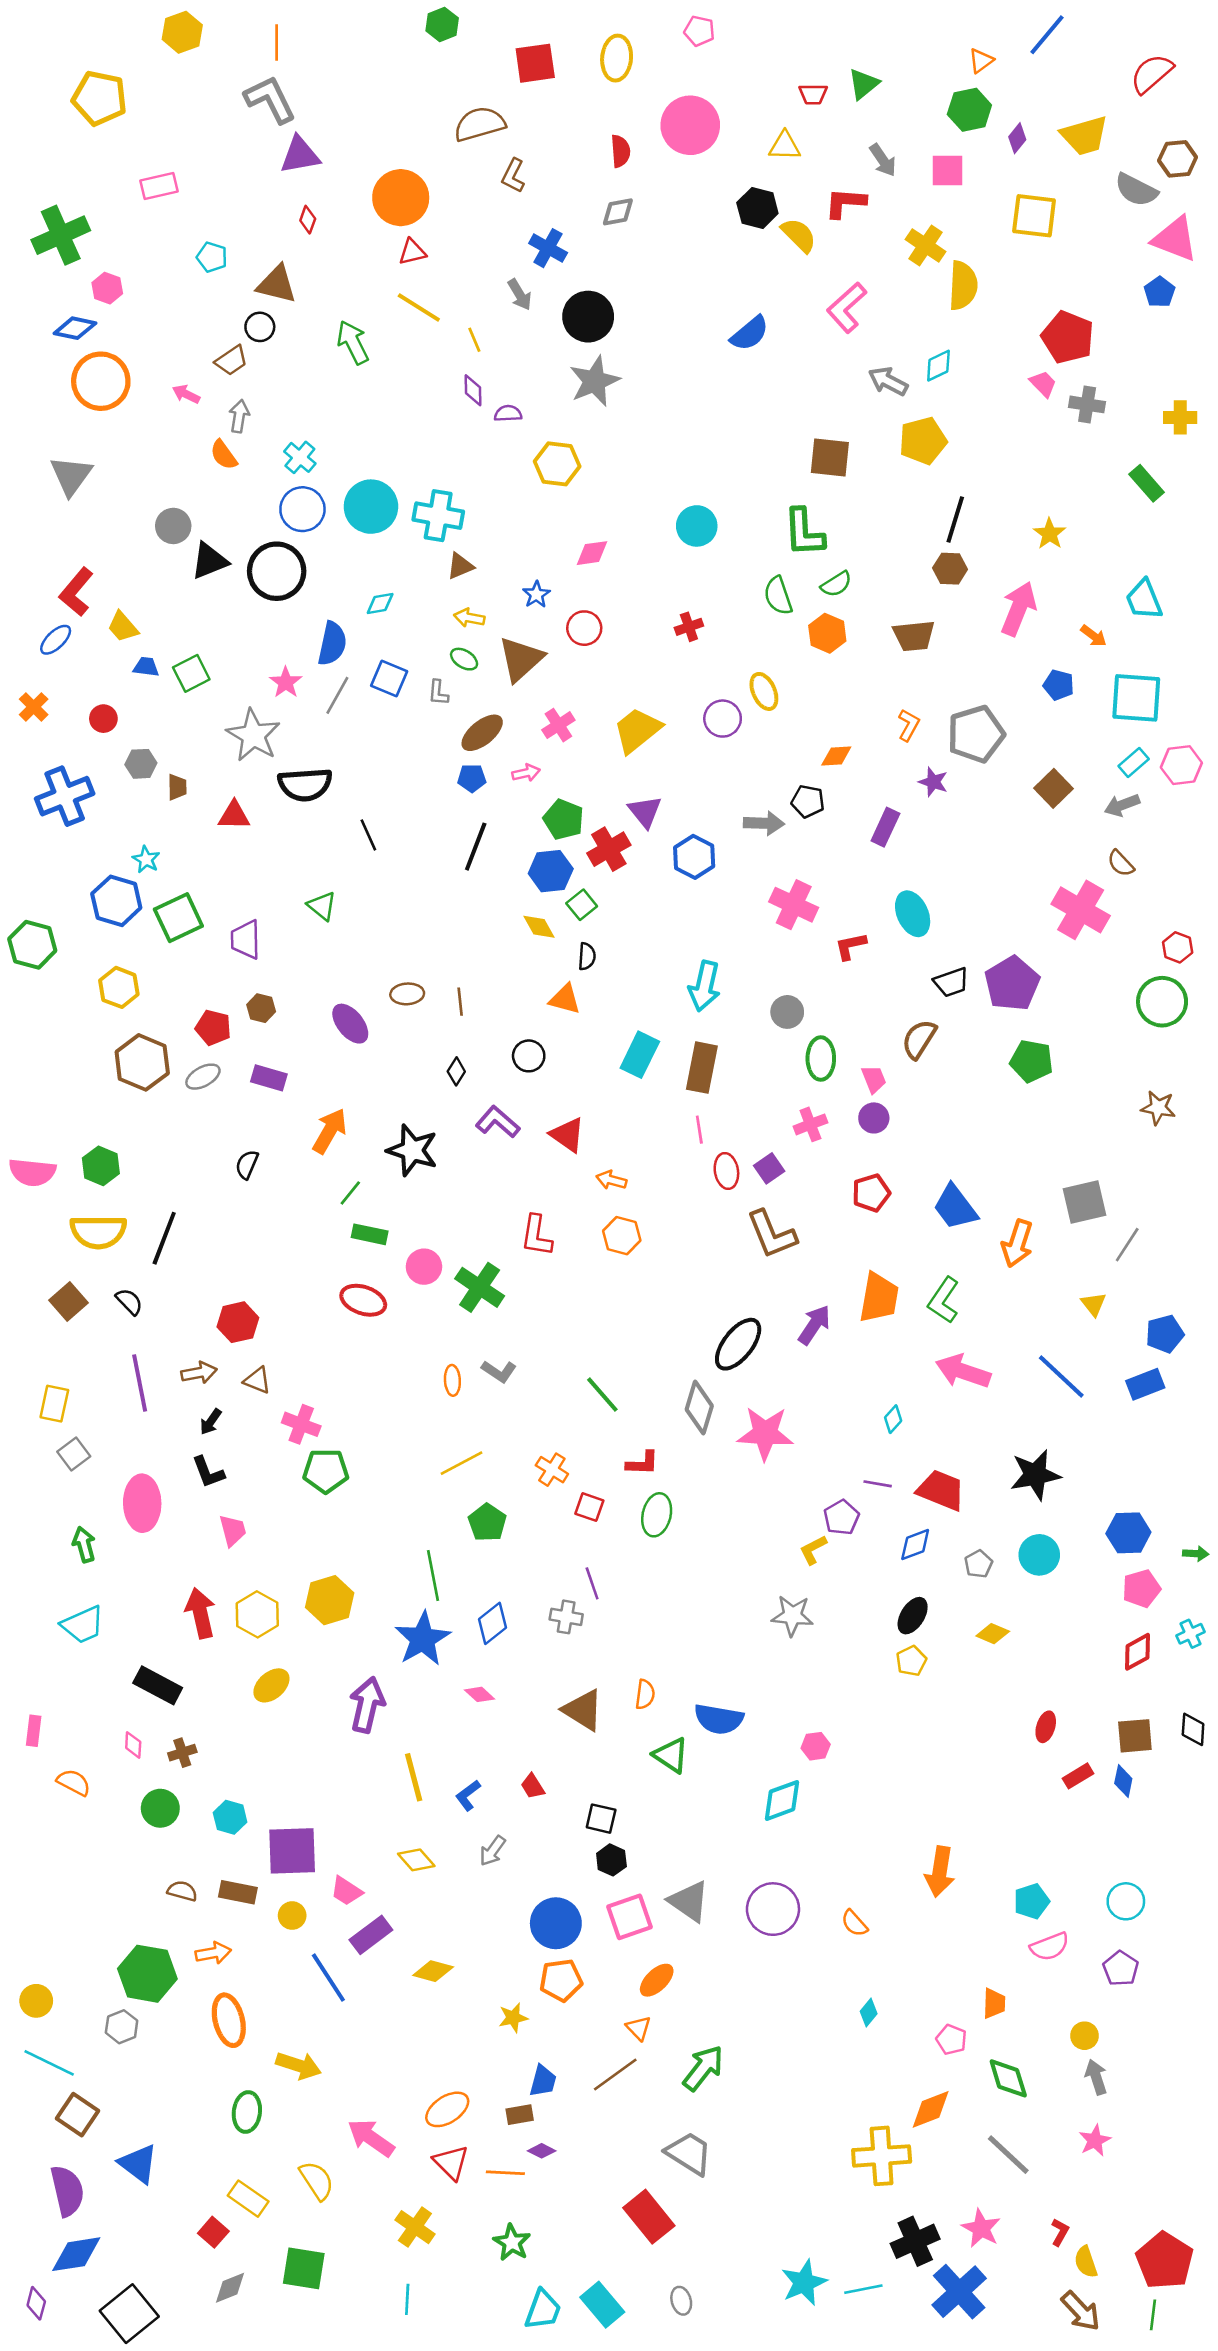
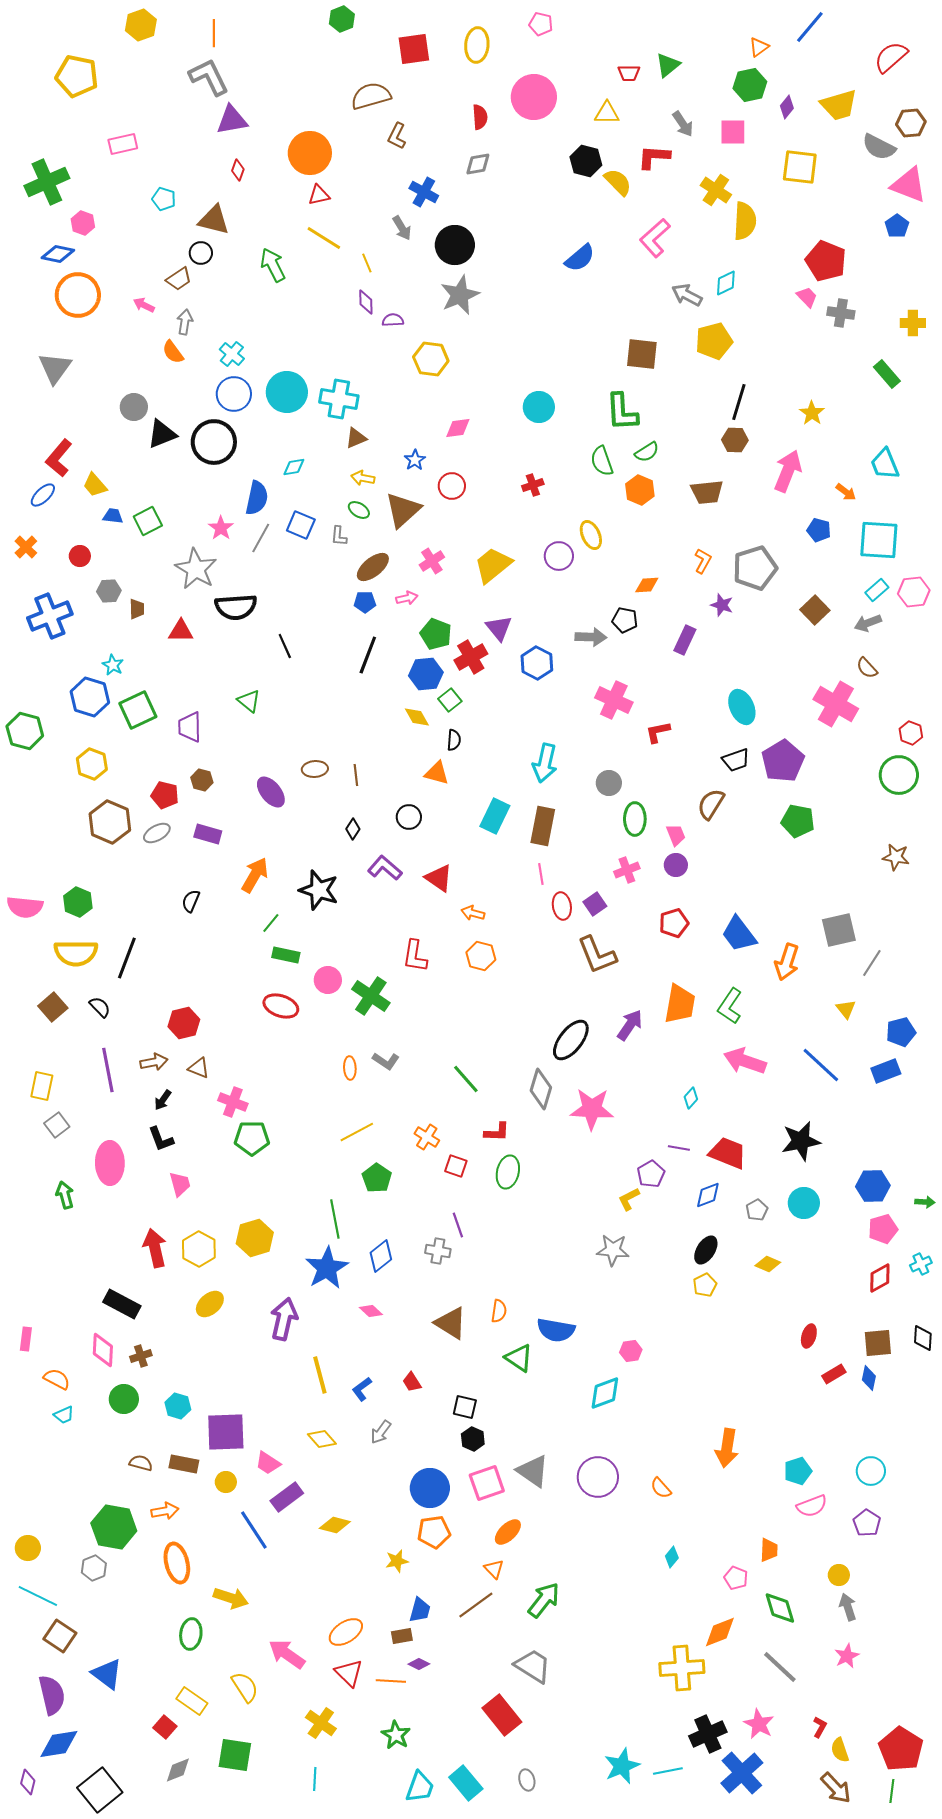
cyan ellipse: (913, 914) -> (742, 707), moved
cyan trapezoid: (83, 1625) -> (64, 1415), moved, size x0.6
pink diamond: (133, 1745) -> (103, 1350), size x1.6

